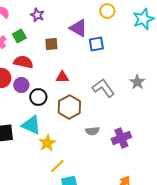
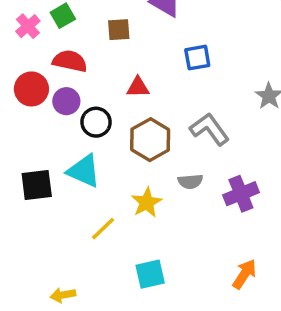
blue square: (96, 44) -> (197, 58), moved
gray L-shape: (103, 88) -> (210, 129), moved
yellow star: (47, 143) -> (147, 202), moved
yellow line: (57, 166) -> (103, 229), moved

